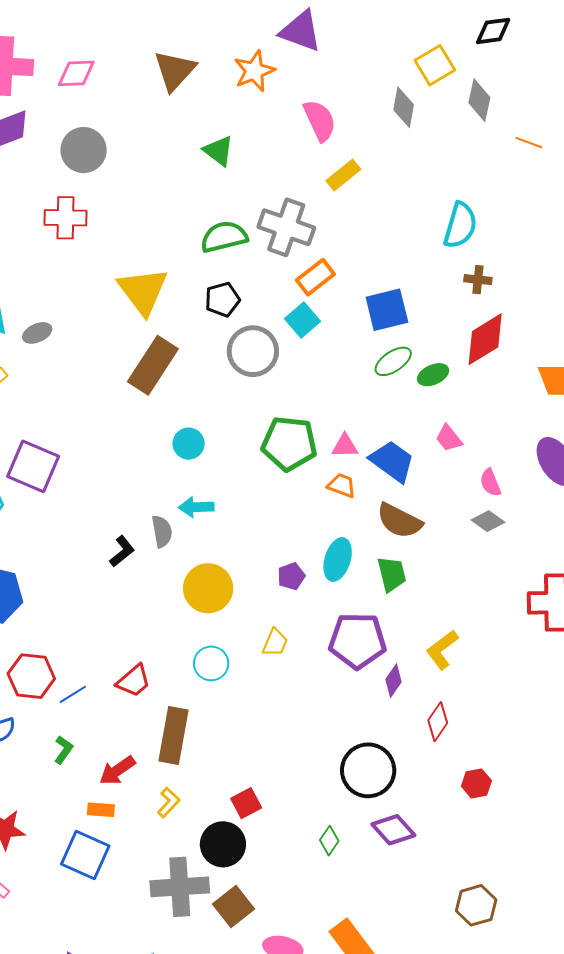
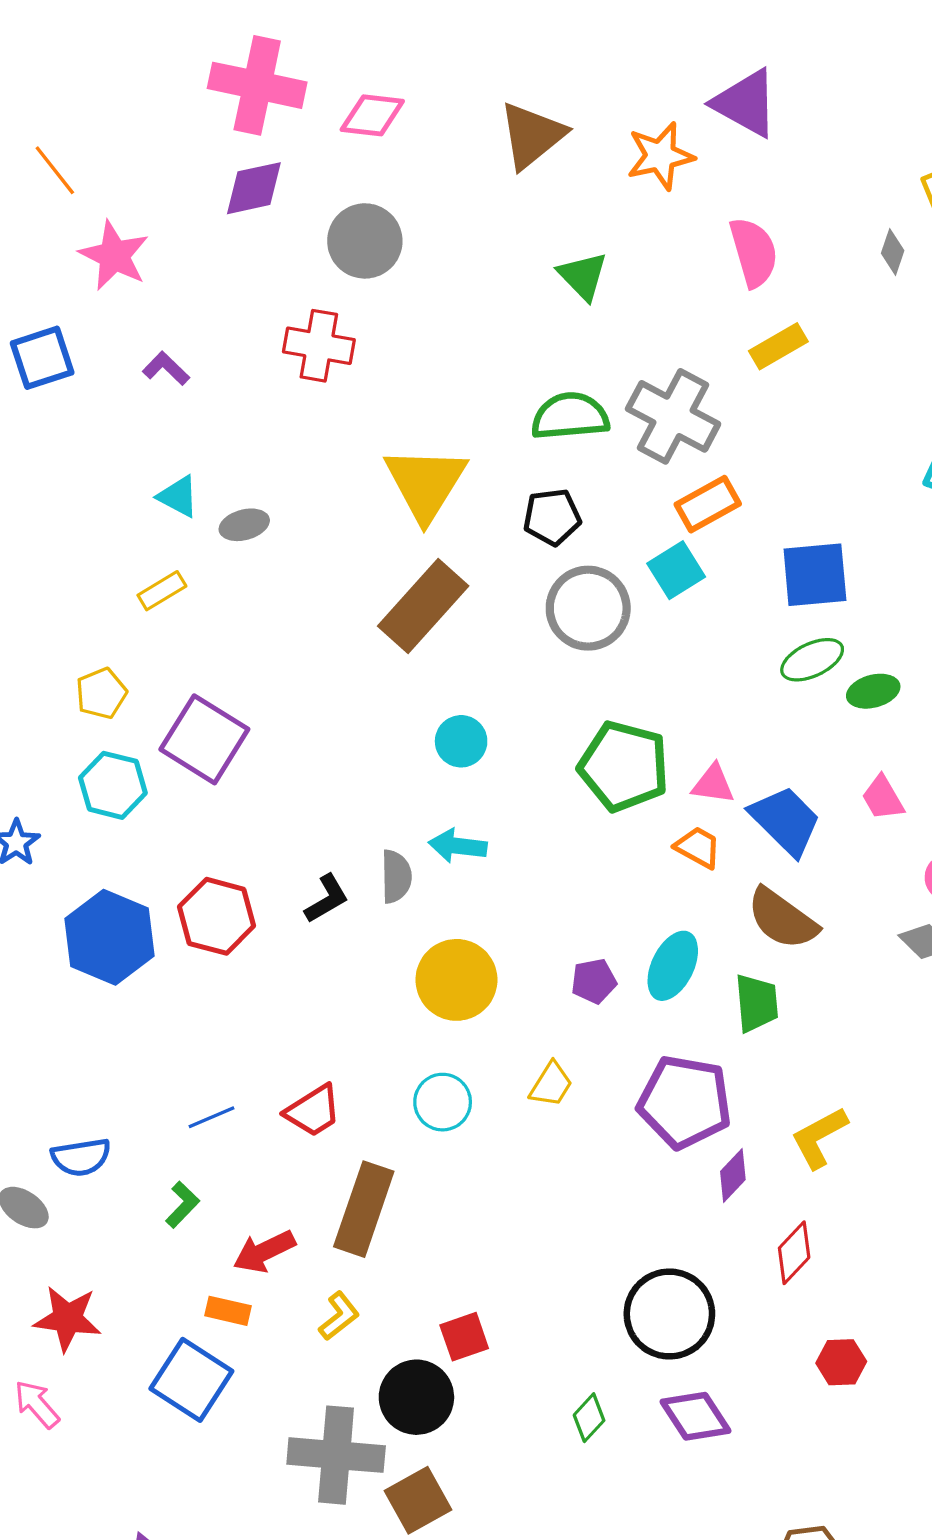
gray diamond: (404, 107) -> (893, 252), size x0.7
red hexagon: (31, 676) -> (217, 916), moved

